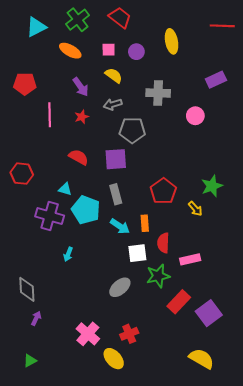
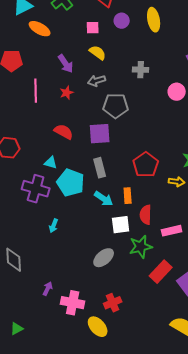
orange ellipse: (70, 51) -> (40, 29), moved
purple circle: (136, 52) -> (122, 21), moved
gray cross: (158, 93) -> (141, 70), size x0.7
yellow arrow: (195, 209) -> (177, 182), turned -42
purple arrow: (36, 318) -> (48, 289), moved
pink cross: (88, 334) -> (73, 303), turned -30

